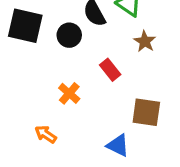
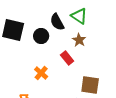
brown star: (145, 41) -> (79, 40), moved

